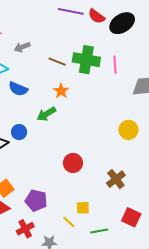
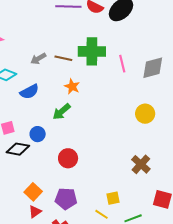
gray arrow: (22, 47) -> (38, 59), moved
pink line: (115, 65) -> (122, 64), moved
blue semicircle: (18, 89) -> (29, 92), turned -42
red circle: (73, 163) -> (68, 158), moved

